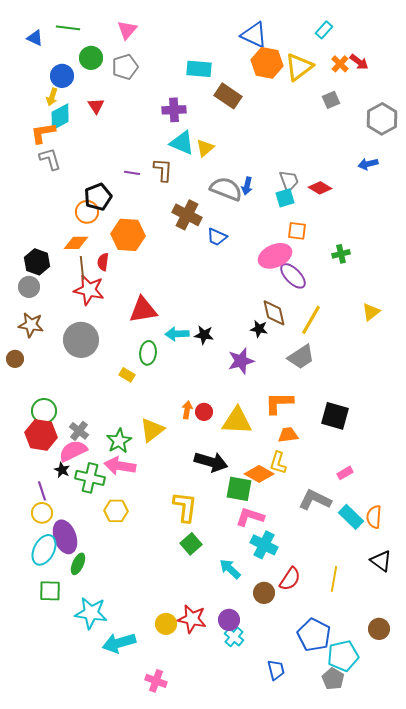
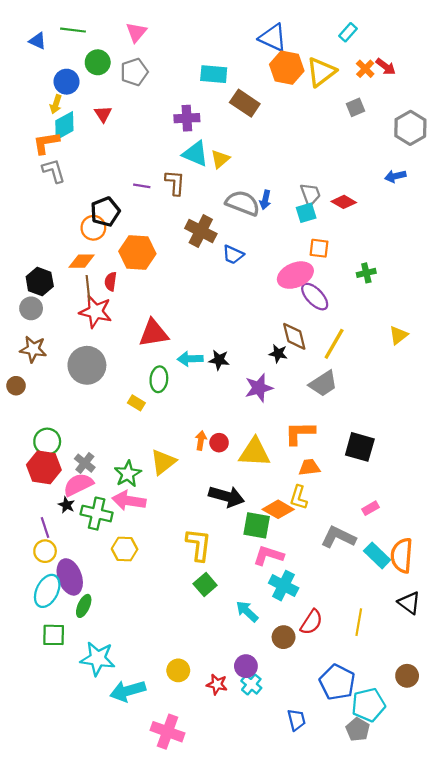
orange semicircle: (374, 517) -> (402, 555), size x1.4
red star: (192, 619) -> (217, 684), moved, size x0.7
pink cross: (156, 681) -> (168, 732), size x1.4

